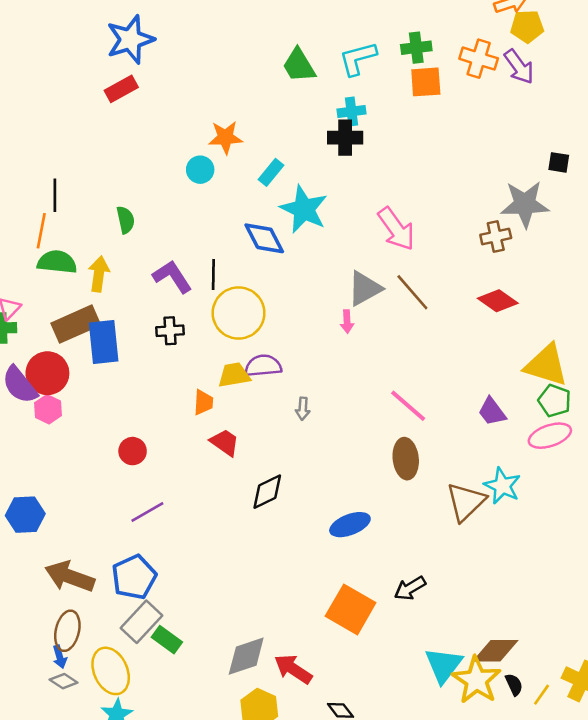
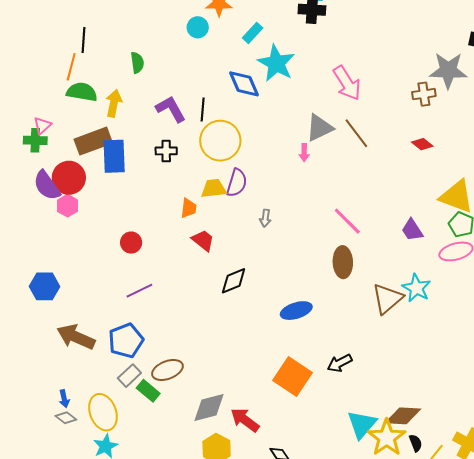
red diamond: (498, 301) -> (422, 144), size x0.7
purple semicircle: (263, 366) -> (237, 183), turned 108
gray rectangle: (141, 622) -> (129, 376), size x0.7
brown ellipse: (67, 631) -> (167, 370), moved, turned 52

